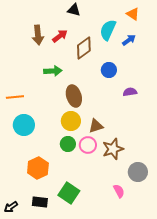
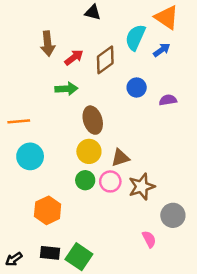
orange triangle: (133, 14) -> (167, 17), size x1.5
red arrow: (60, 36) -> (74, 57), moved
purple semicircle: (130, 92) -> (168, 100), moved
green square: (69, 193) -> (79, 257), moved

